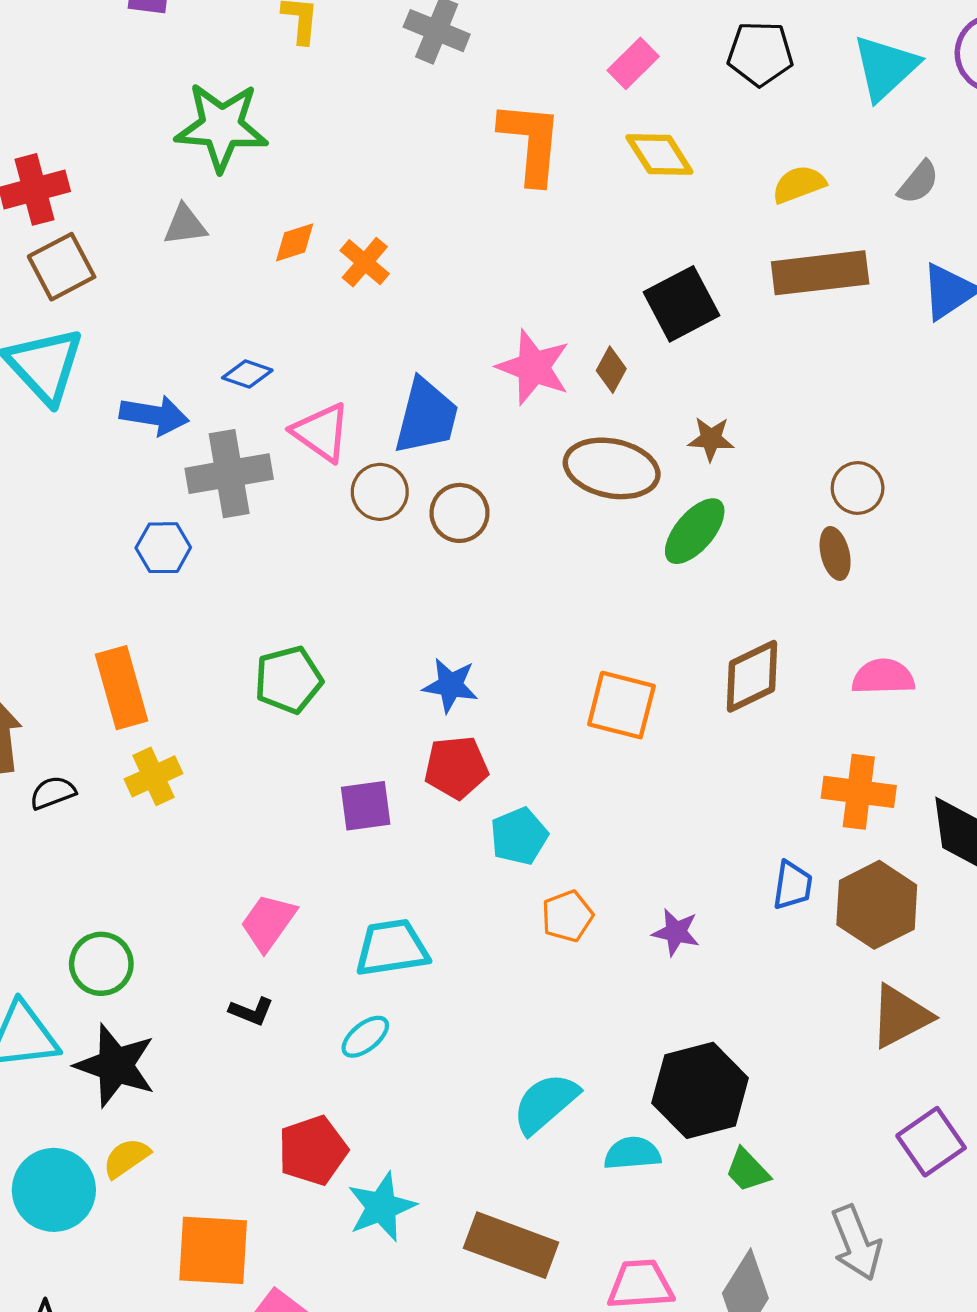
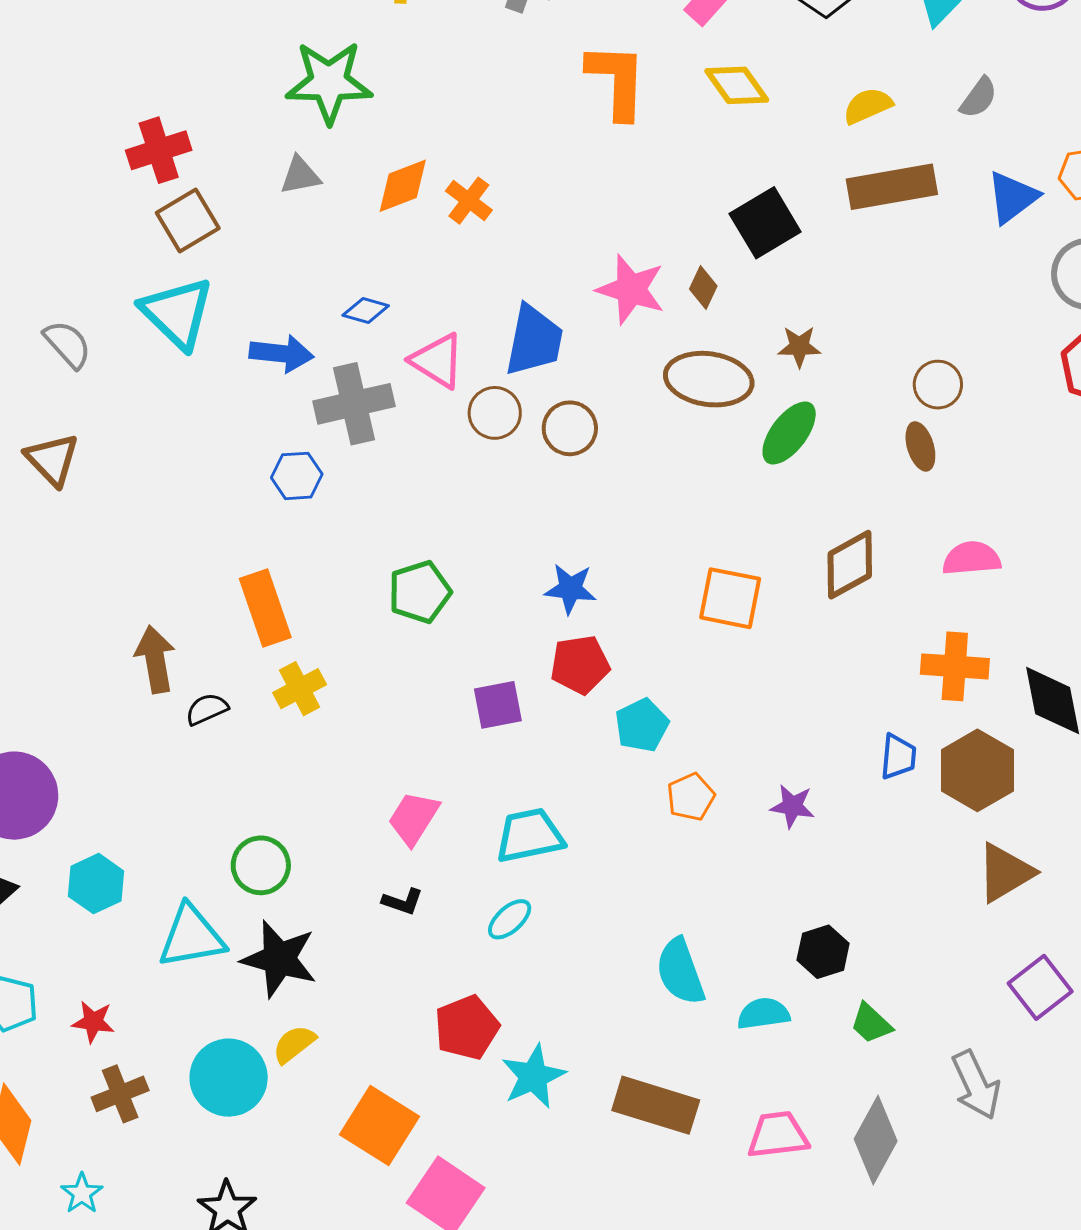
orange diamond: (295, 242) -> (403, 186), size x1.4
black hexagon: (700, 1090) -> (823, 952), size x0.6
cyan semicircle: (546, 1103) -> (680, 972), turned -66
orange square: (213, 1250) -> (379, 1125), turned 32

